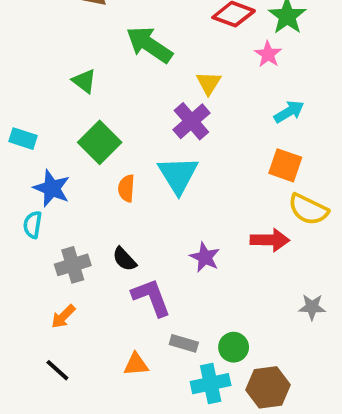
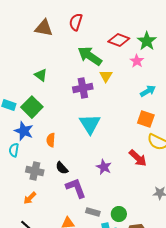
green arrow: (149, 45) -> (90, 56), moved
purple cross: (191, 121) -> (83, 88), moved, turned 30
green square: (100, 142) -> (32, 107), moved
orange semicircle: (126, 188) -> (51, 140), moved
red arrow: (270, 240) -> (138, 158), turned 42
gray cross: (73, 265) -> (35, 171), turned 30

